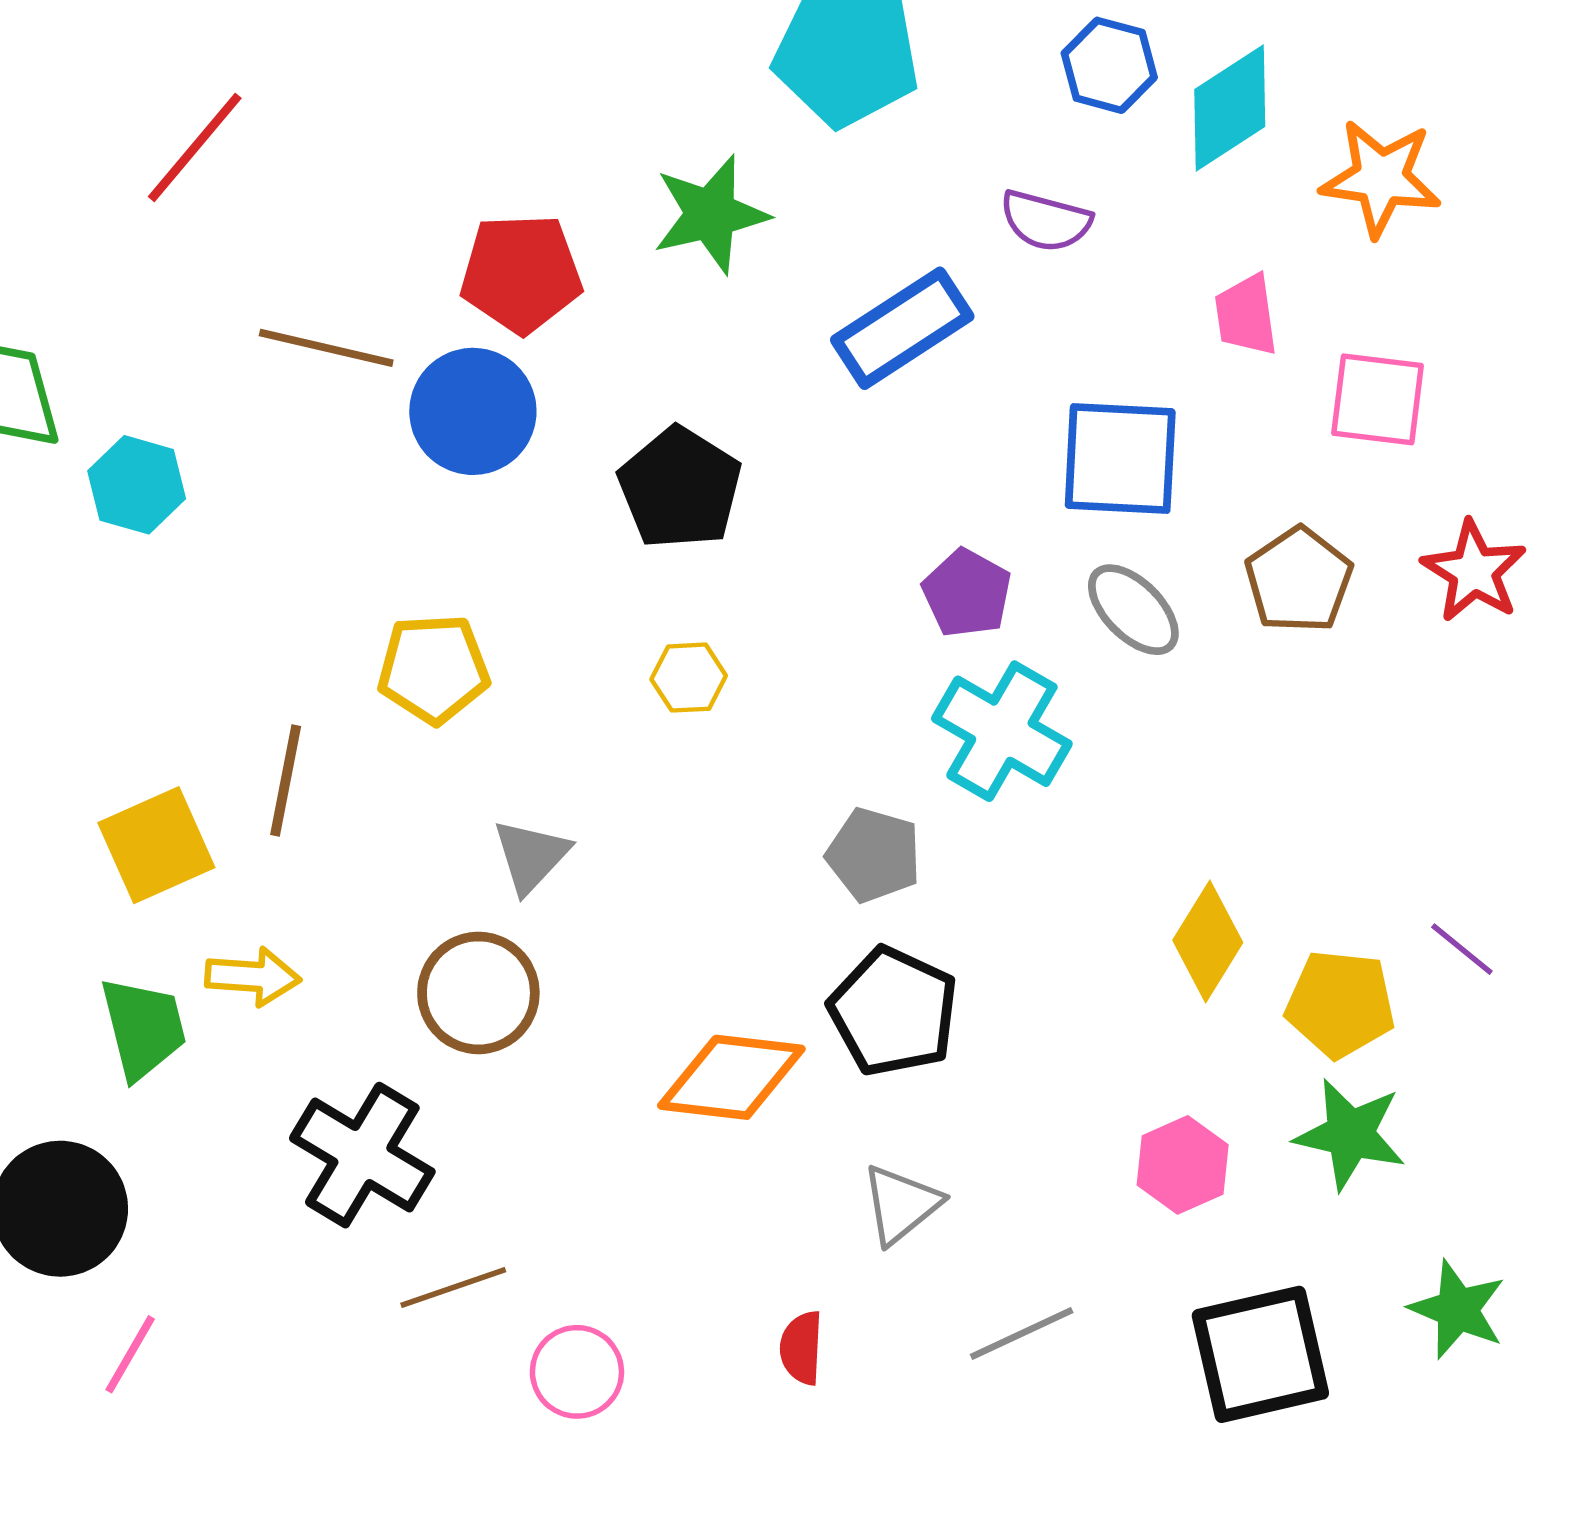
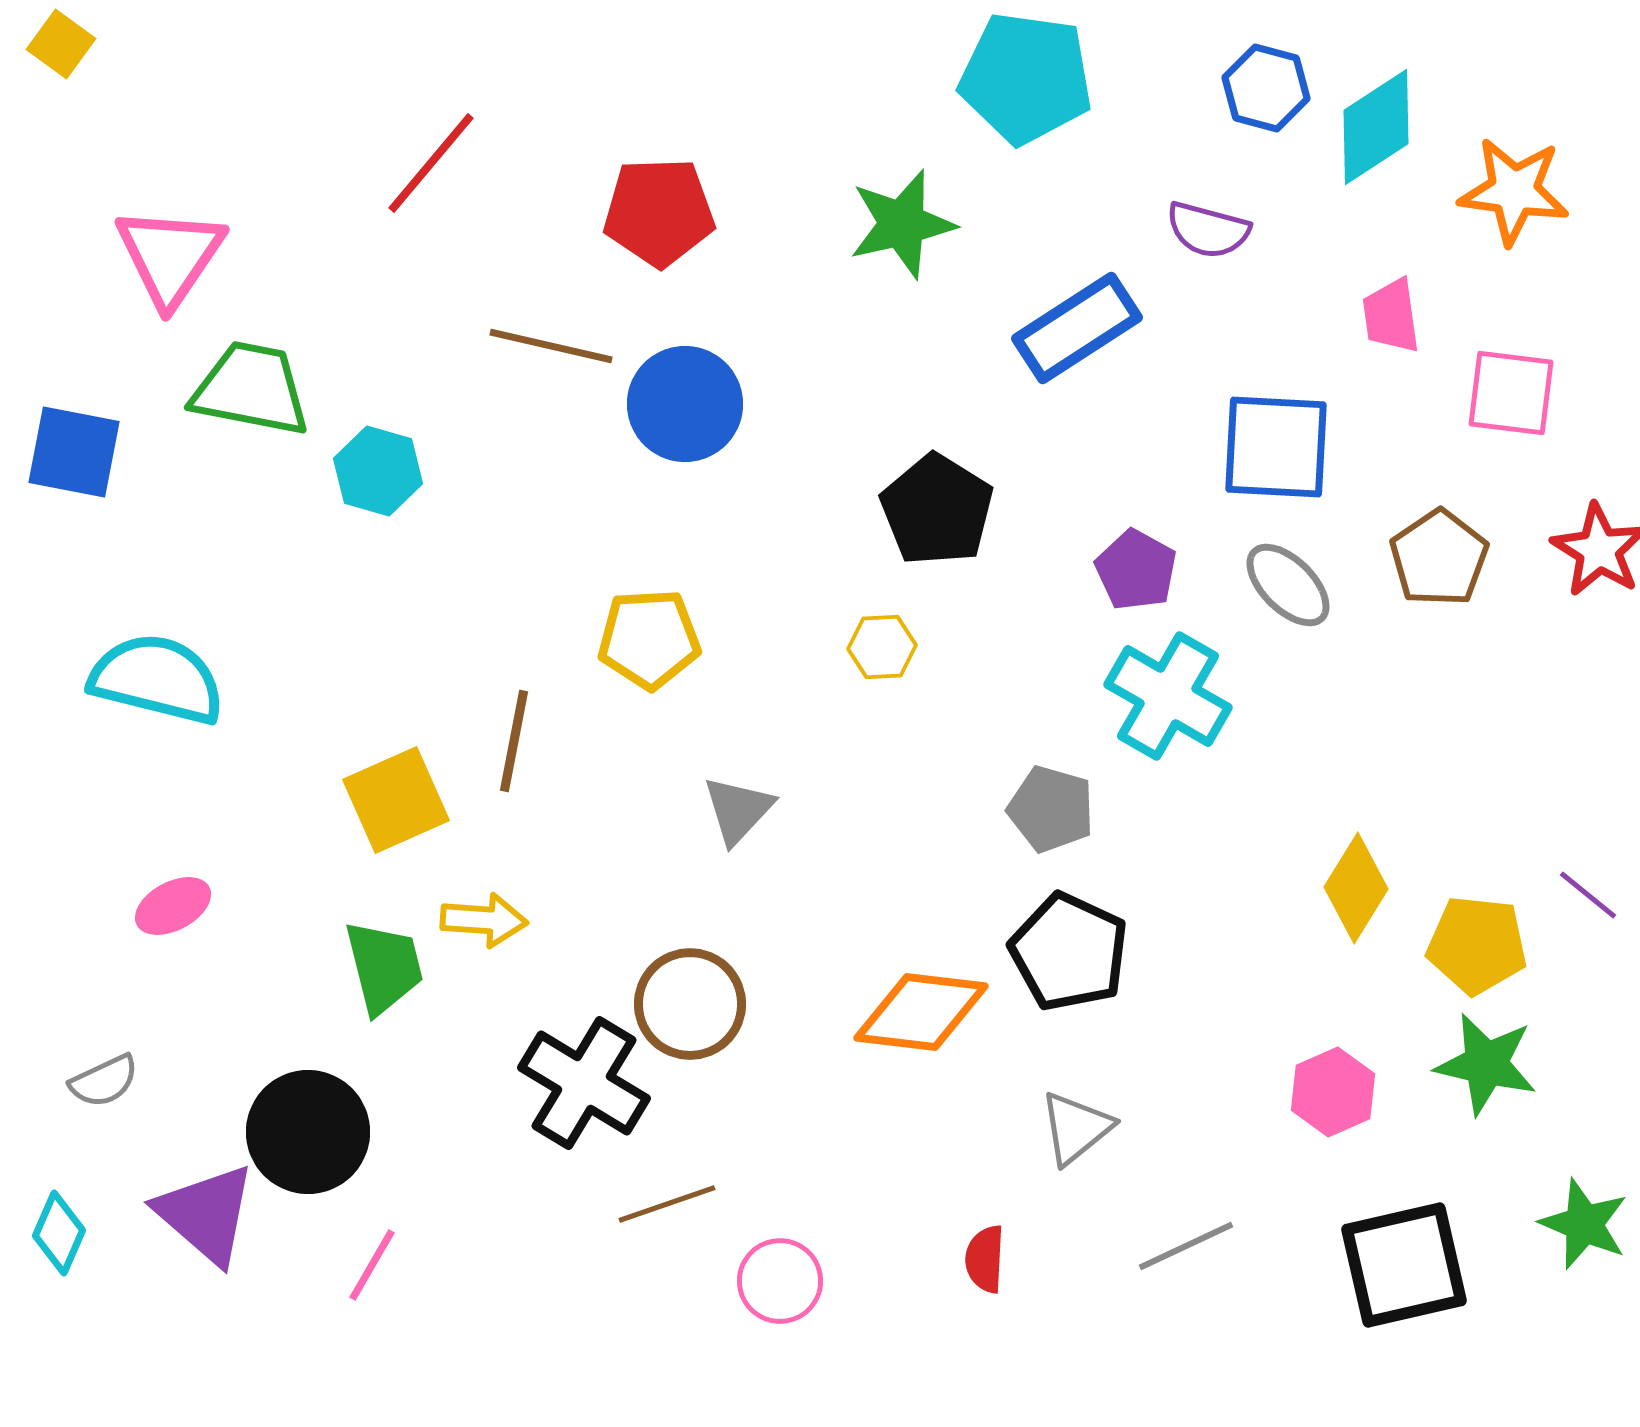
red pentagon: (521, 273) -> (659, 212), moved
black pentagon: (680, 488) -> (937, 510), moved
brown circle: (478, 993) -> (690, 1004), moved

